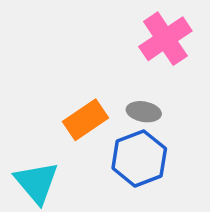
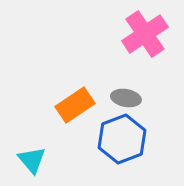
cyan triangle: (37, 182) -> (32, 160), size x0.7

